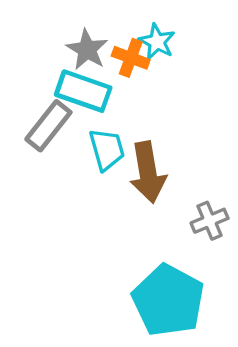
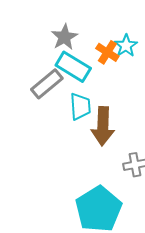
gray star: (87, 50) -> (64, 37), moved

